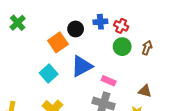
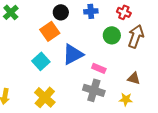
red cross: (121, 26) -> (124, 12), moved
black circle: (76, 29) -> (61, 12), moved
brown arrow: (147, 48) -> (136, 36), size x1.6

